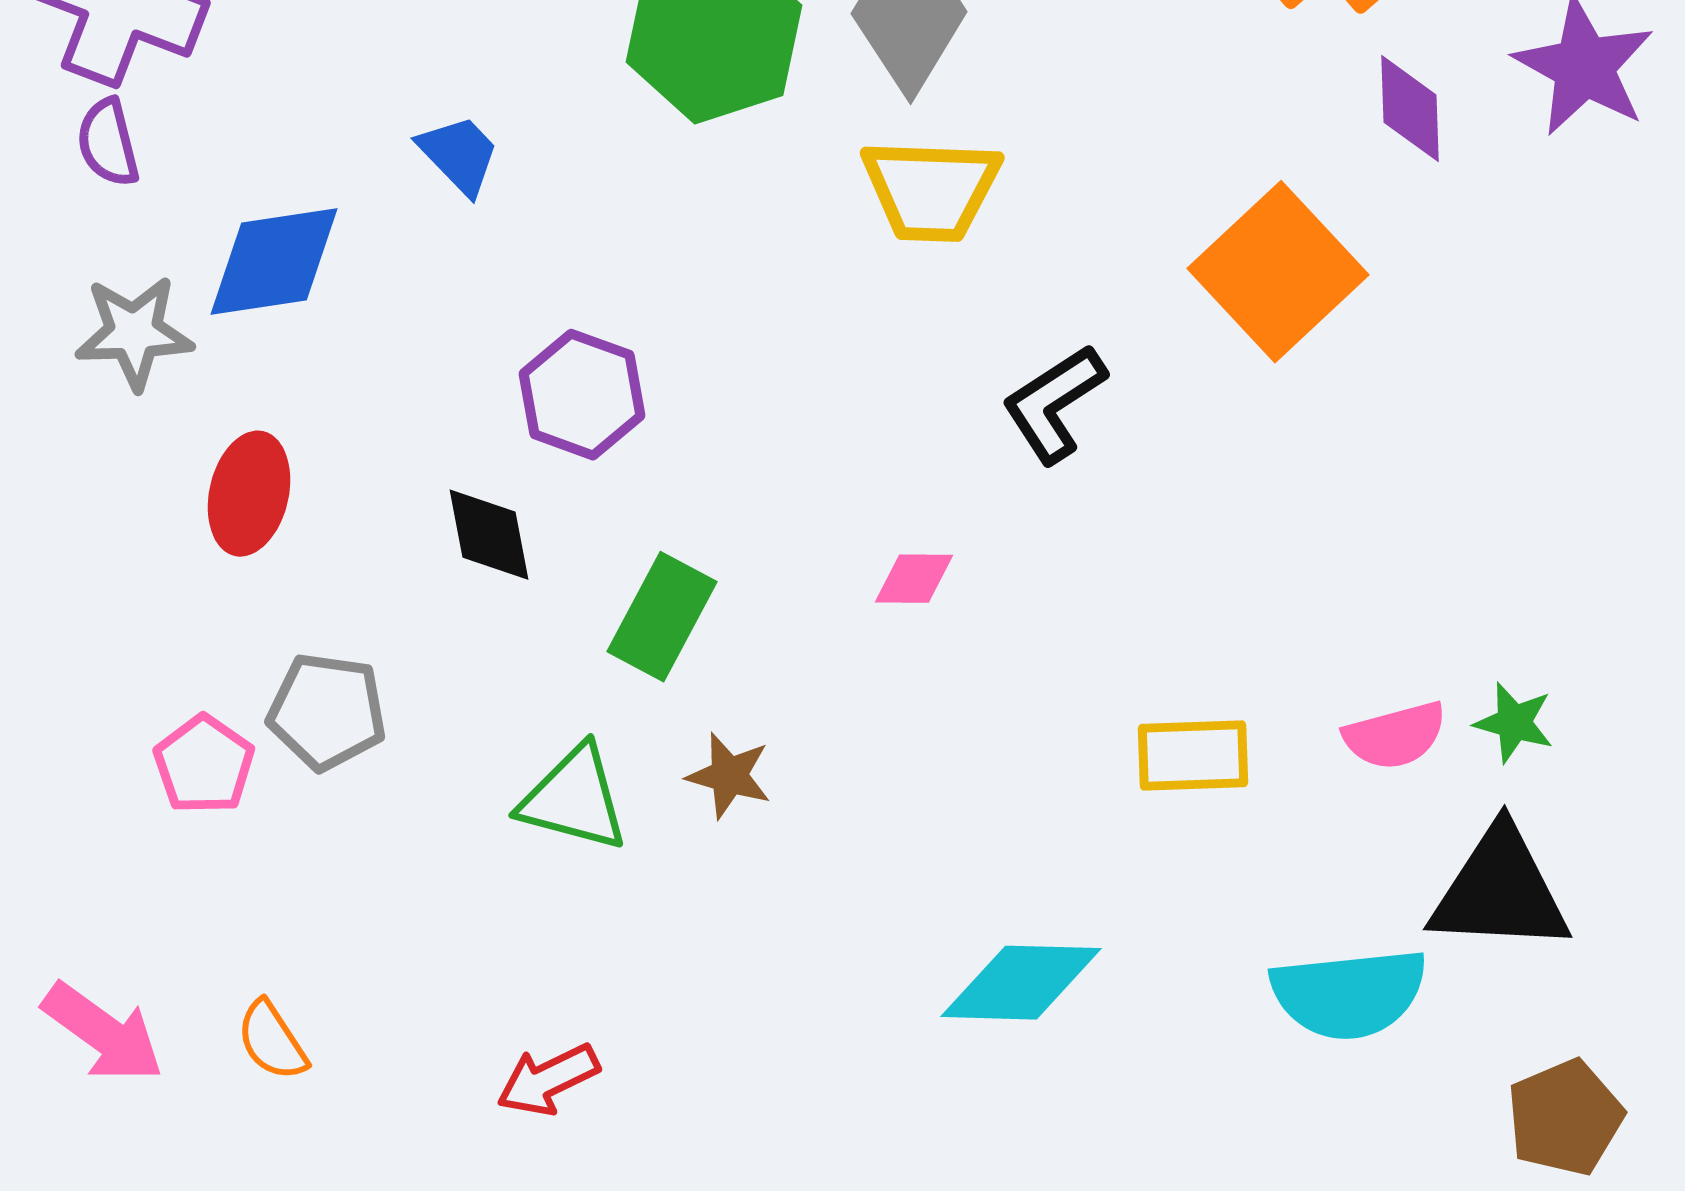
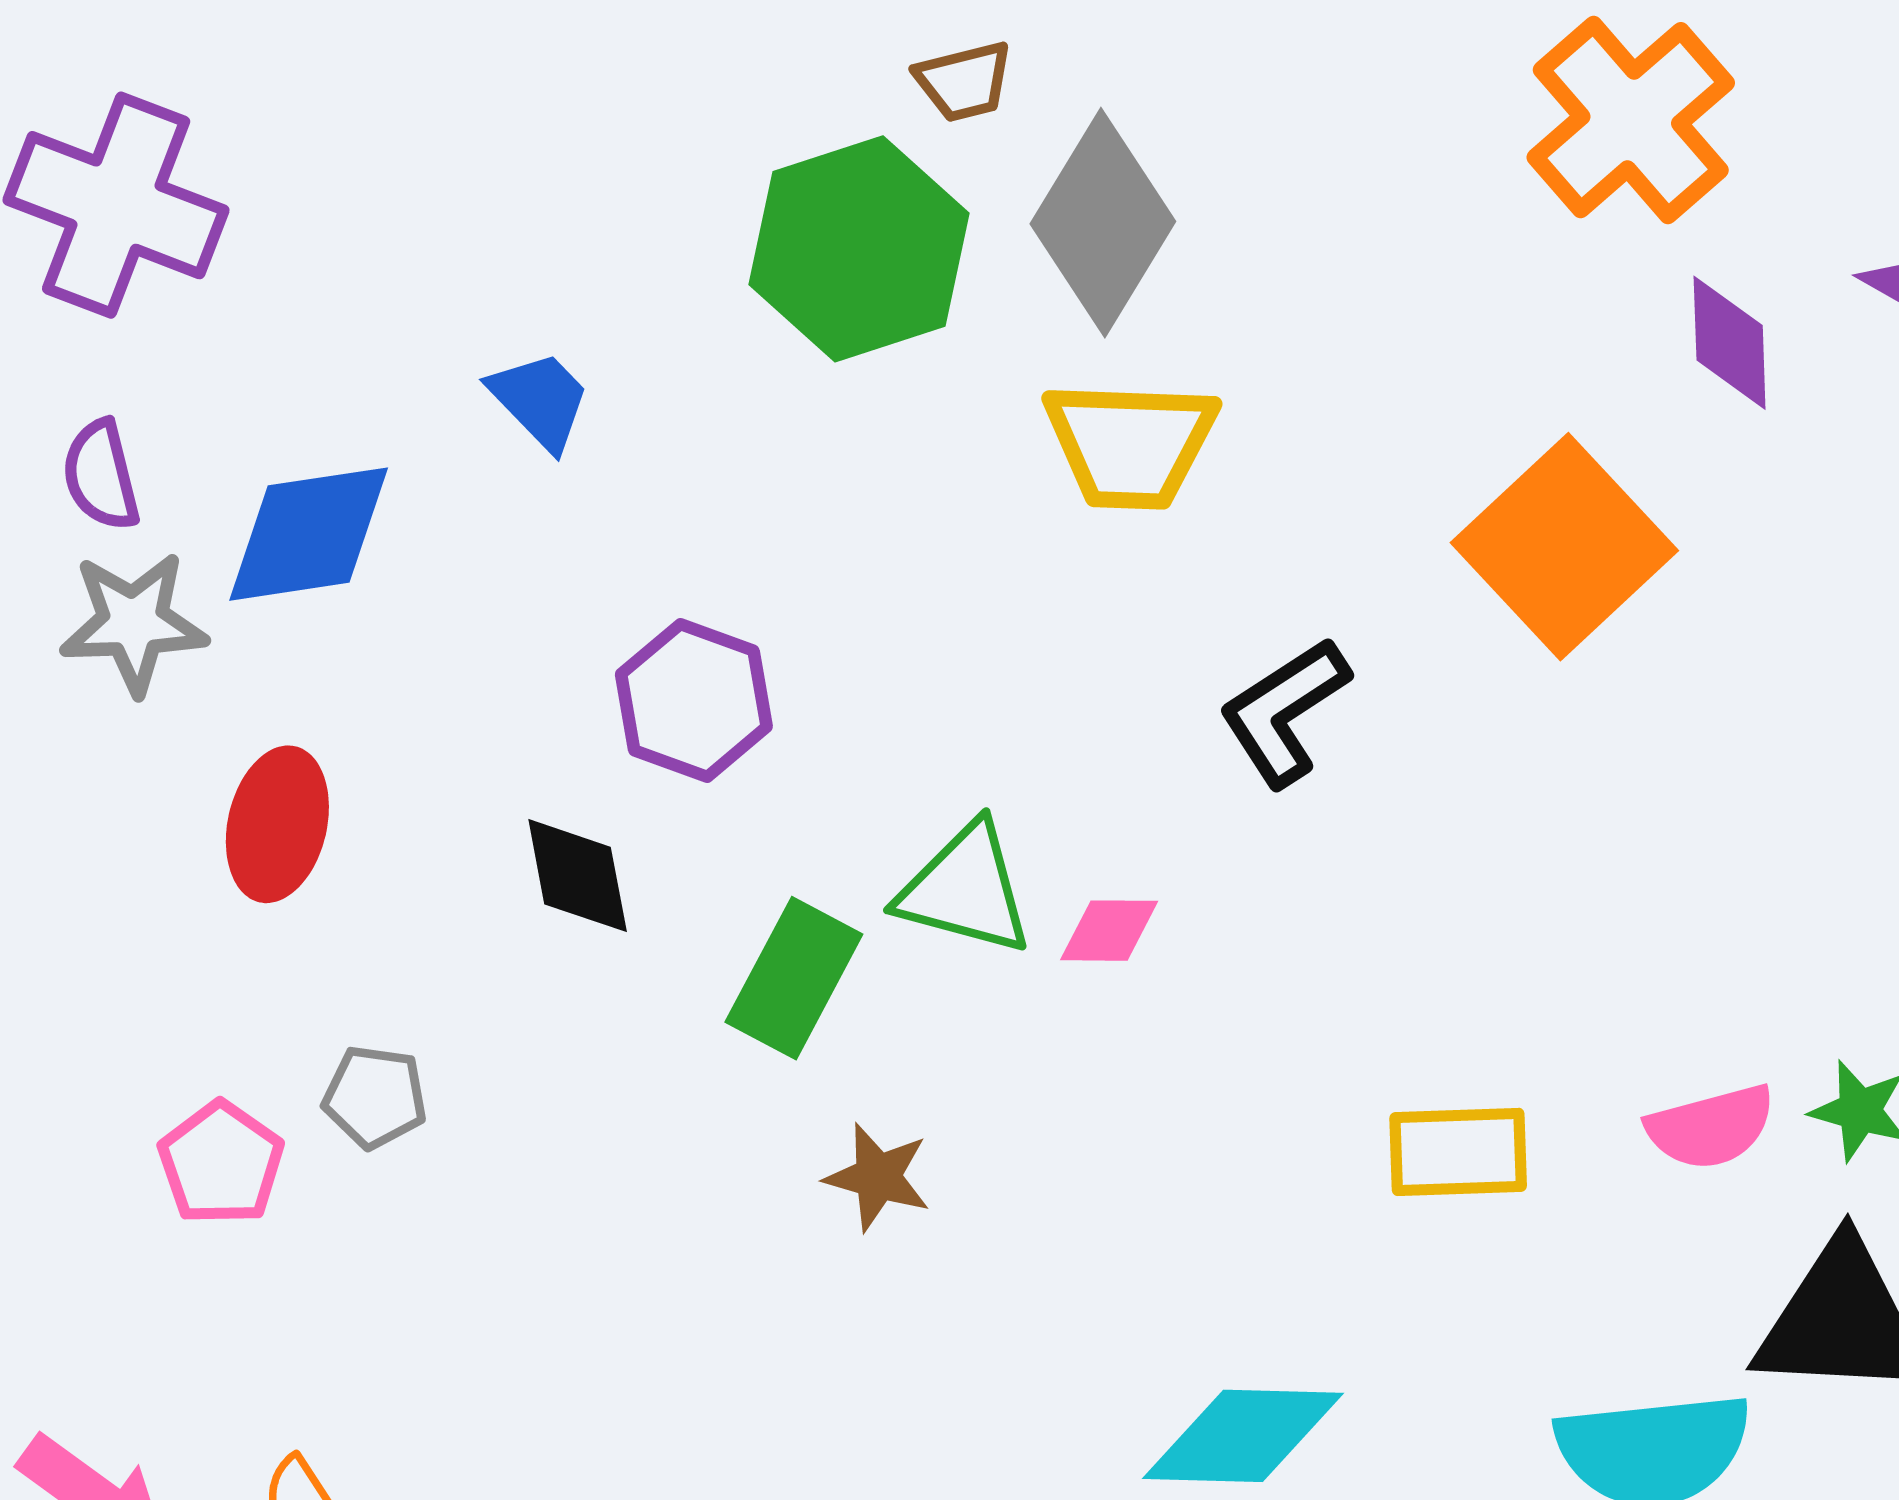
purple semicircle: (108, 143) -> (101, 475), moved
gray pentagon: (327, 712) -> (375, 1097), size x0.7
green triangle: (574, 799) -> (965, 889), moved

